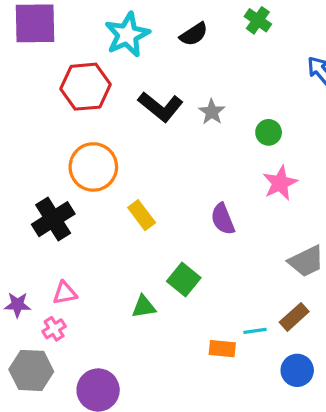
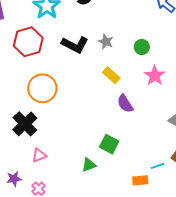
yellow rectangle: (142, 215) -> (111, 75), moved
pink triangle: (65, 293) -> (39, 155), moved

